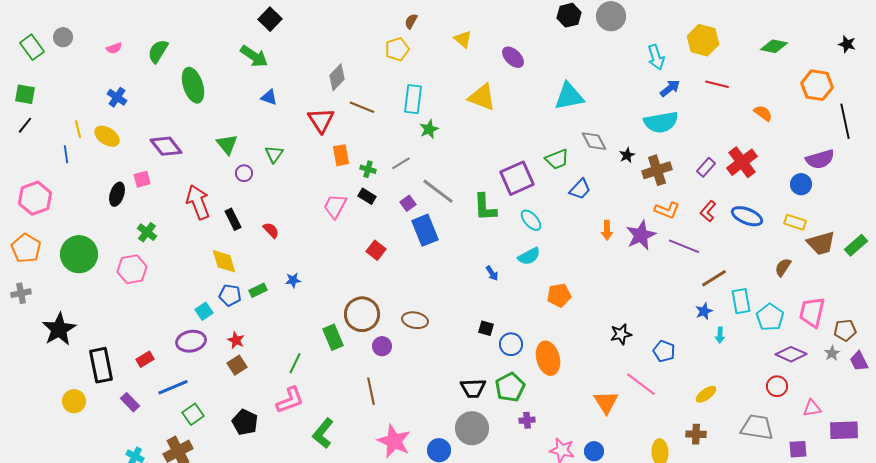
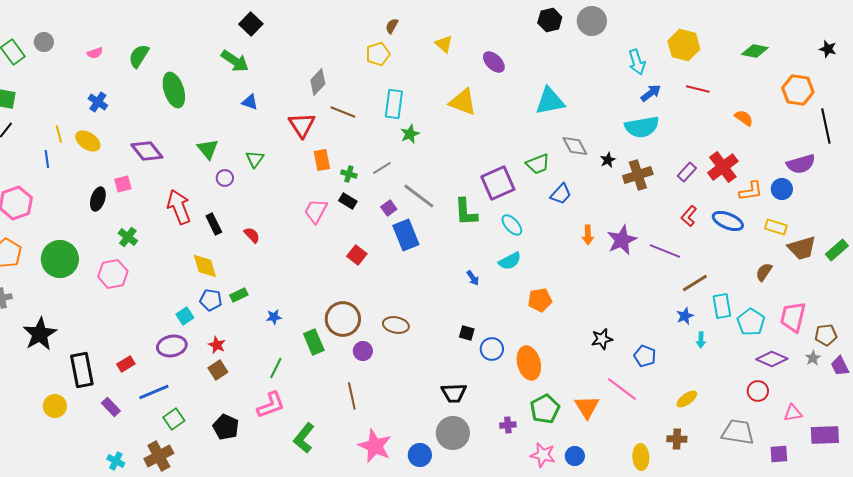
orange L-shape: (667, 210) -> (751, 191), moved, turned -30
blue star: (293, 280) -> (274, 317), moved
green pentagon: (510, 387) -> (545, 409), moved

